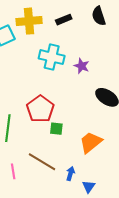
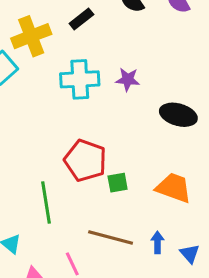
orange trapezoid: (91, 142) -> (174, 188), turned 75

